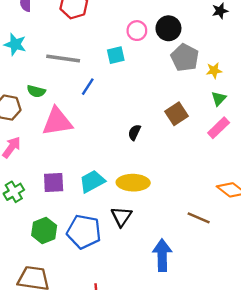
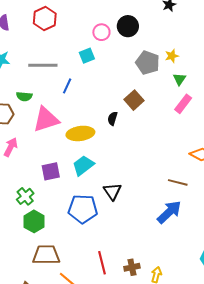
gray pentagon: (185, 58) -> (148, 63), moved
brown square: (177, 114) -> (134, 100), moved
yellow ellipse: (133, 183) -> (80, 133), moved
green cross: (14, 192) -> (25, 196), moved
green hexagon: (44, 230) -> (34, 221), moved
blue arrow: (162, 255) -> (169, 212), moved, turned 56

